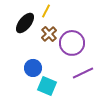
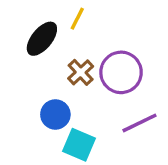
brown cross: (49, 34) -> (81, 72), moved

